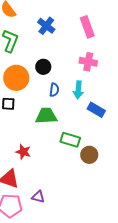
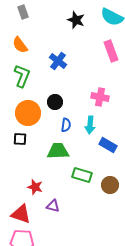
pink rectangle: (87, 27) -> (111, 51), moved
brown circle: (89, 155) -> (110, 185), moved
purple triangle: (38, 197) -> (53, 206), moved

